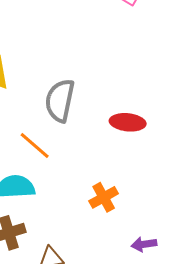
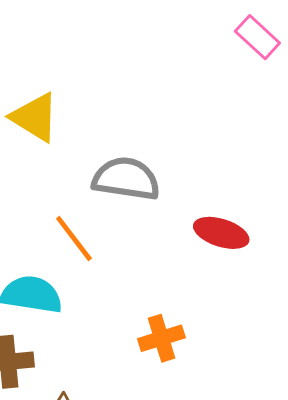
gray semicircle: (60, 100) -> (126, 179), turned 75

